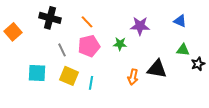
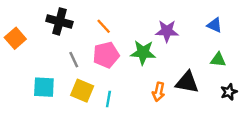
green star: (120, 44) -> (143, 52), size x1.5
black star: (198, 64) -> (229, 92), moved

